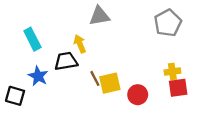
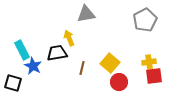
cyan rectangle: (32, 39) -> (22, 50), moved
brown line: (95, 78) -> (82, 68), turned 40
yellow square: (110, 83) -> (110, 63), moved, turned -36

